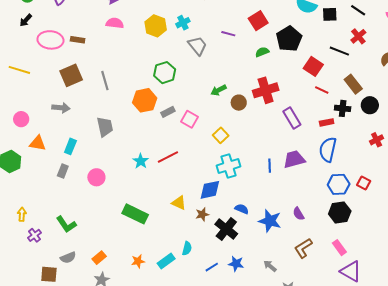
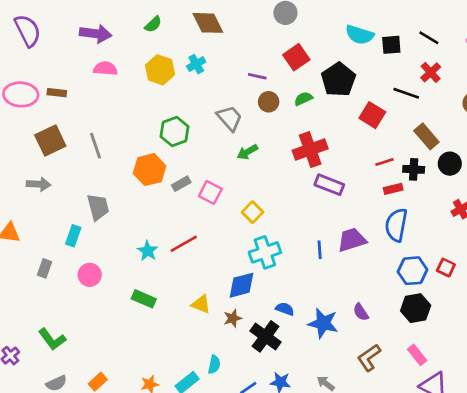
gray trapezoid: (197, 46) -> (230, 118), moved
red line: (322, 90) -> (384, 162), moved, turned -40
brown circle: (239, 103) -> (269, 102), moved
purple rectangle: (292, 118) -> (329, 185), moved, turned -35
cyan rectangle: (70, 146) -> (73, 236), moved
green rectangle: (135, 214) -> (144, 299), moved, size x0.7

